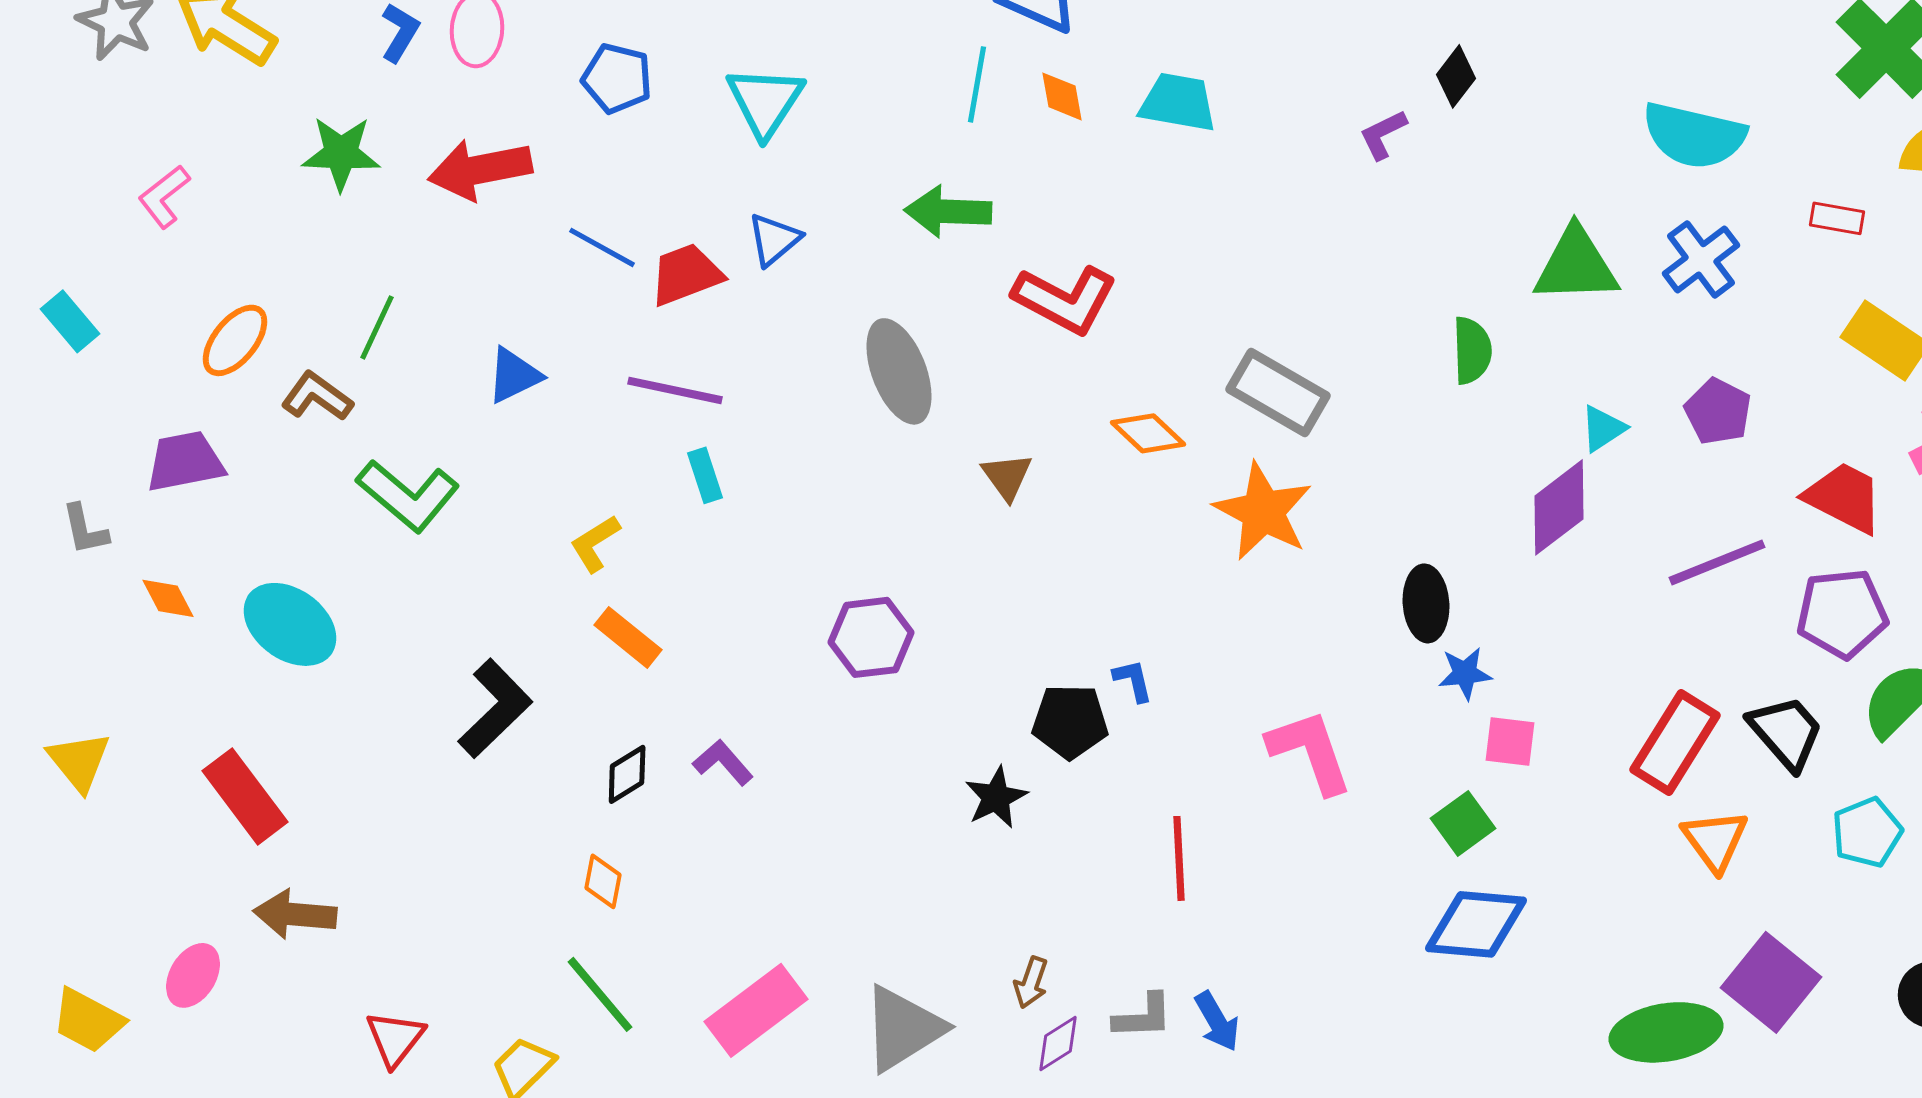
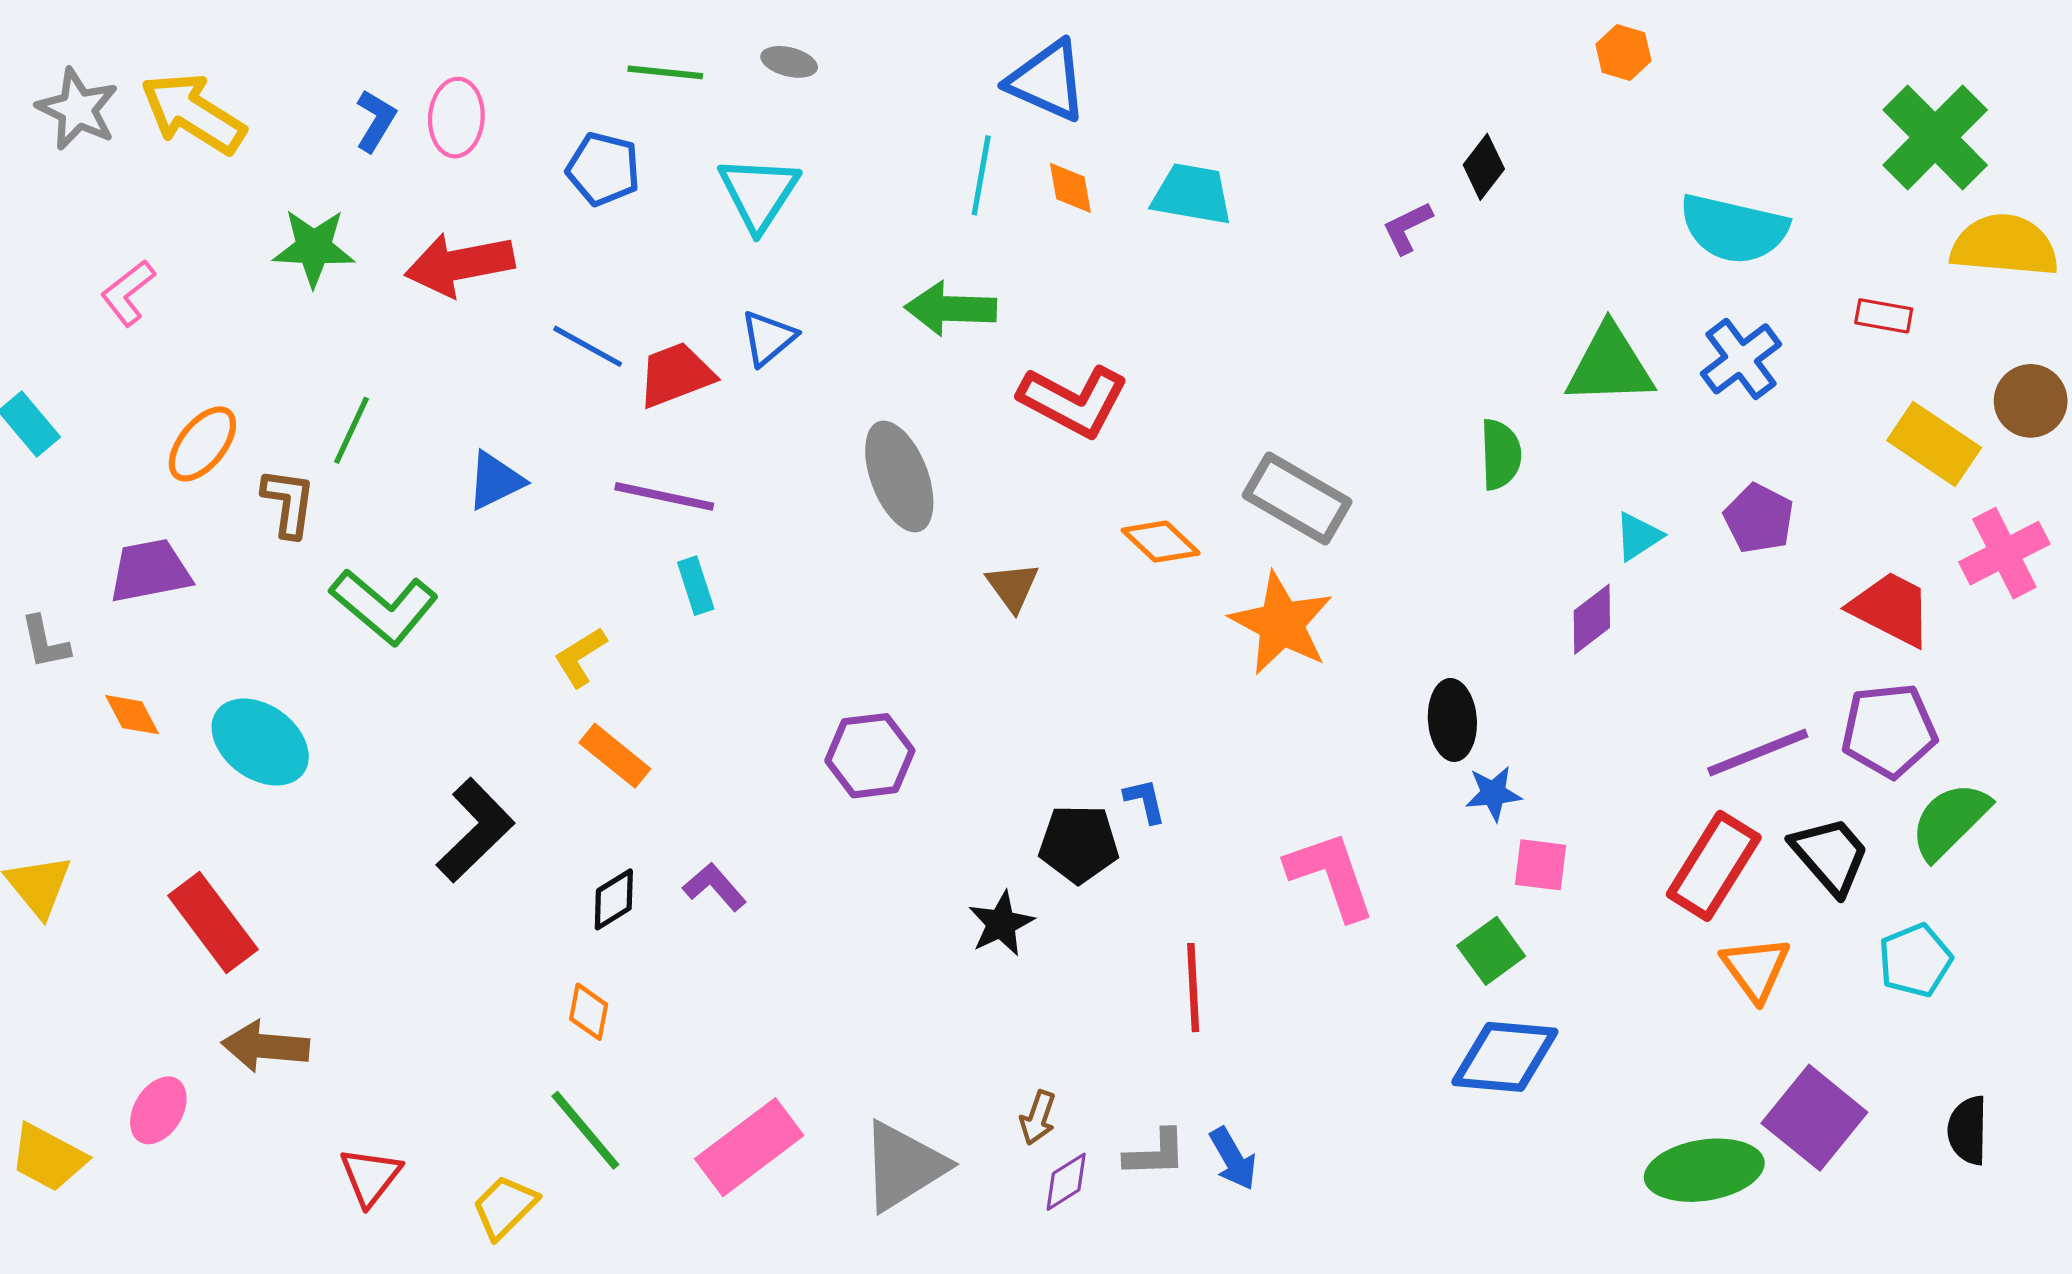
brown L-shape: (317, 396) -> (288, 503), turned 62
purple diamond: (1559, 507) -> (1592, 619), size x0.7
purple line: (1717, 562) -> (1758, 752), moved

